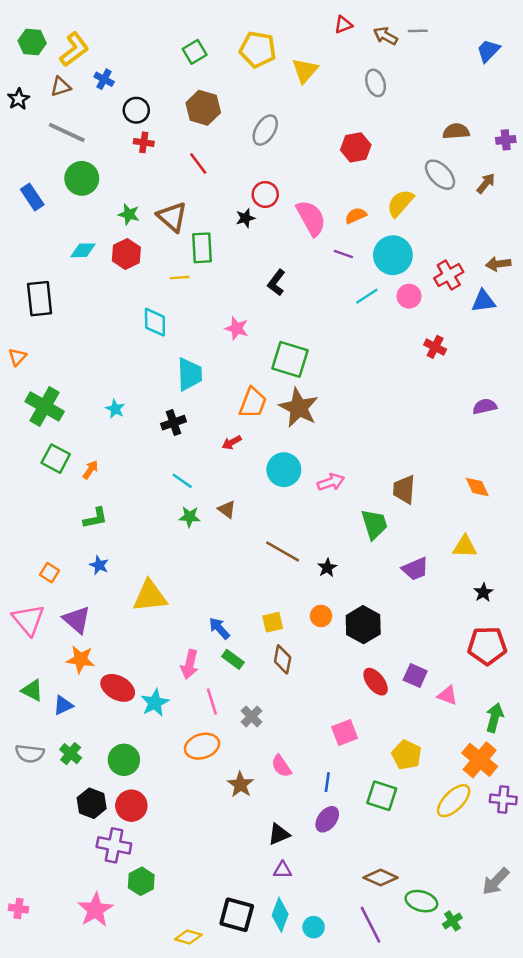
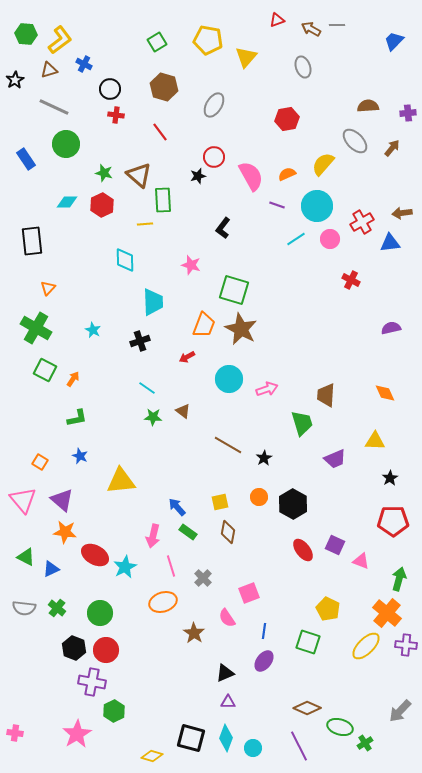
orange triangle: (17, 357) -> (48, 288), moved
pink square: (345, 733) -> (249, 593), moved

